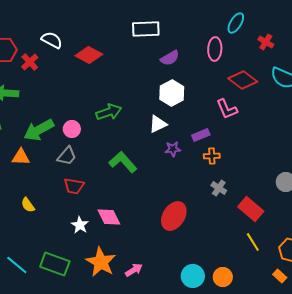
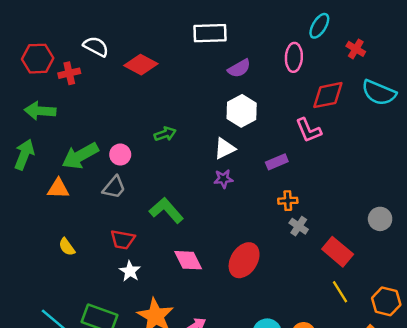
red cross: (30, 62) -> (69, 73), turned 30
red diamond: (243, 80) -> (328, 95), turned -48
green arrow: (109, 112) -> (165, 134), size x0.7
purple star: (173, 149) -> (223, 179), moved
orange cross: (212, 156) -> (288, 201), moved
green L-shape: (123, 162) -> (166, 210), moved
red trapezoid: (74, 186) -> (123, 240), moved
pink diamond: (109, 217) -> (188, 260), moved

